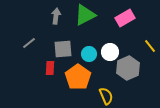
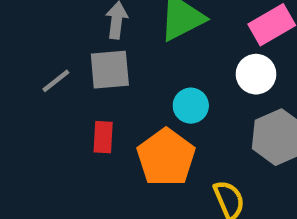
gray square: (63, 49) -> (110, 70), moved
white circle: (110, 52) -> (256, 74), moved

